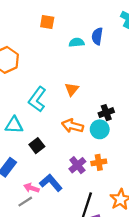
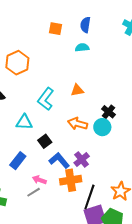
blue semicircle: (97, 36) -> (85, 25), moved
orange triangle: (72, 89) -> (77, 90), turned 40
black cross: (106, 113) -> (108, 112), turned -32
orange cross: (99, 162) -> (71, 180), moved, size x1.5
blue L-shape: (51, 183) -> (59, 160), moved

